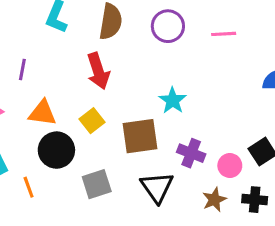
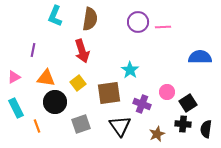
purple circle: (168, 26) -> (138, 22), moved
pink circle: (230, 166) -> (167, 92), moved
black cross: (255, 200) -> (183, 124), moved

